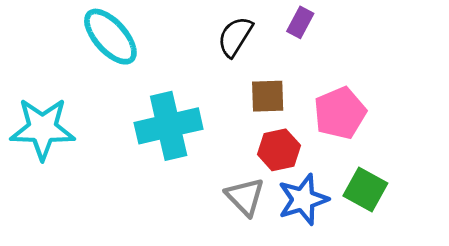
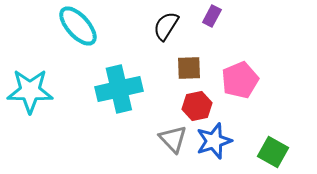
green square: (365, 190) -> (273, 152), moved

